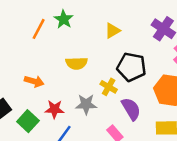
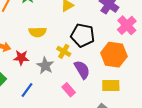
gray star: (86, 104) -> (45, 66), turned 30
red star: (54, 109) -> (21, 58), moved

